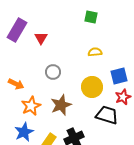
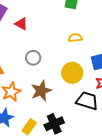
red triangle: (41, 38) -> (21, 24), turned -32

